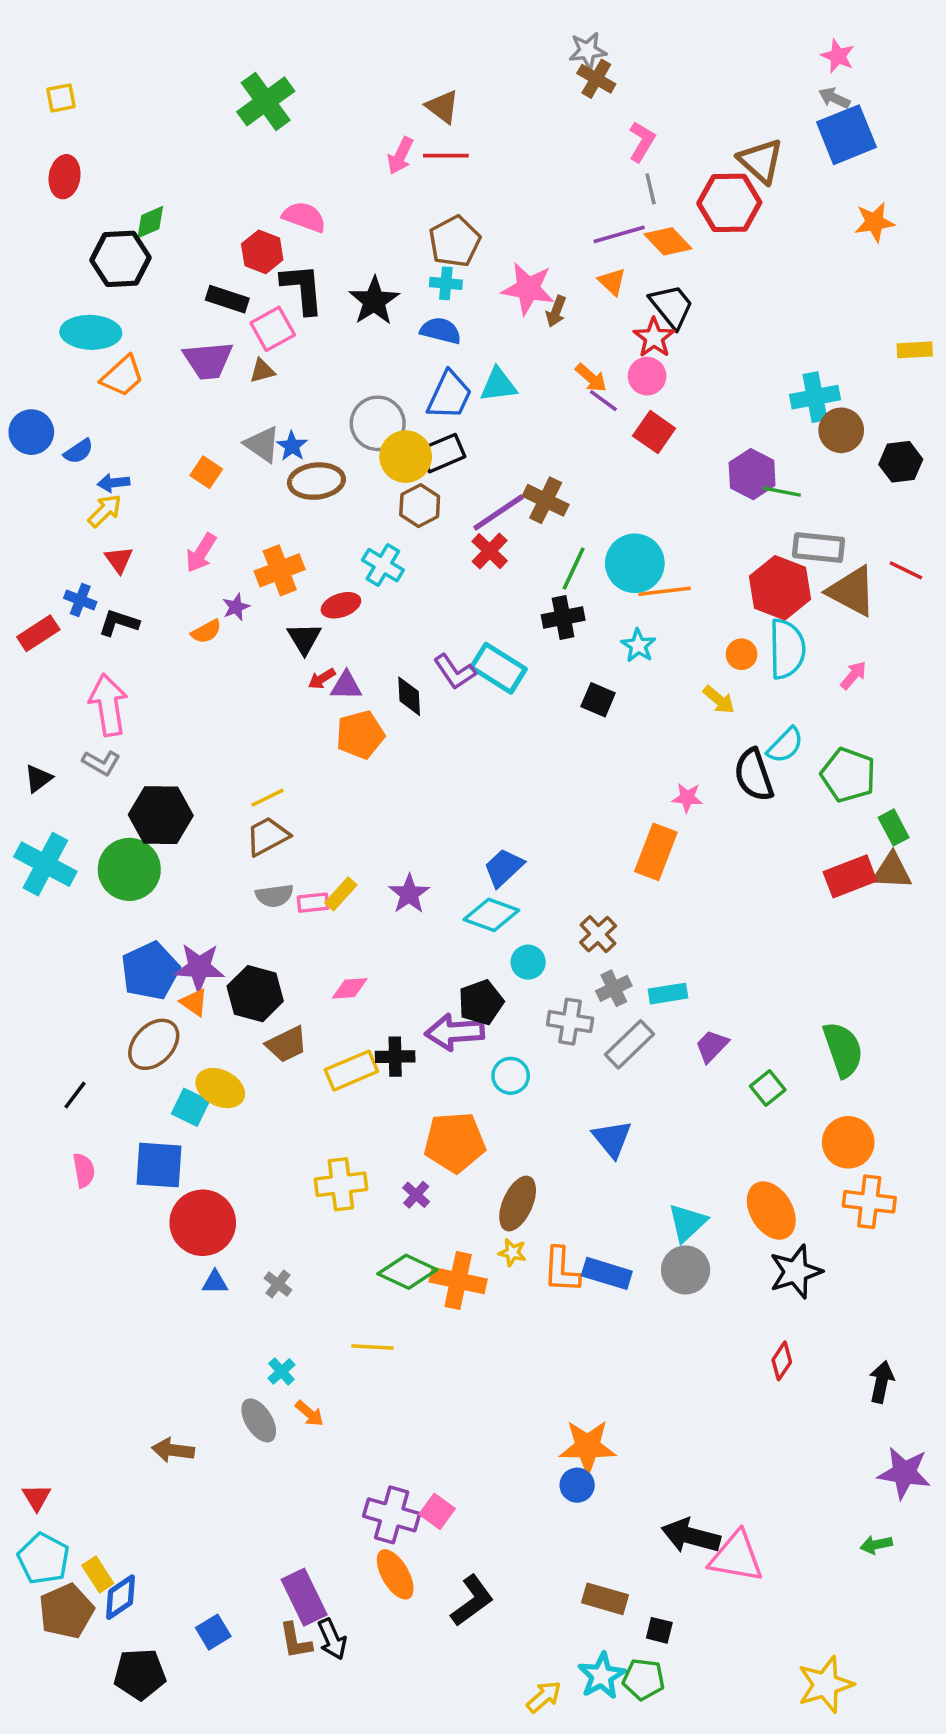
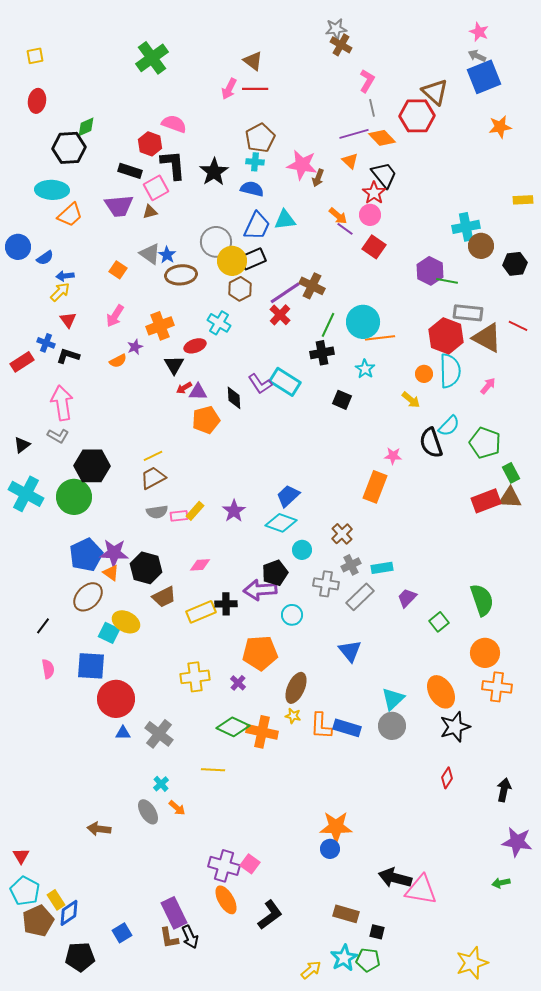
gray cross: (278, 1284) -> (159, 734), size x1.8

